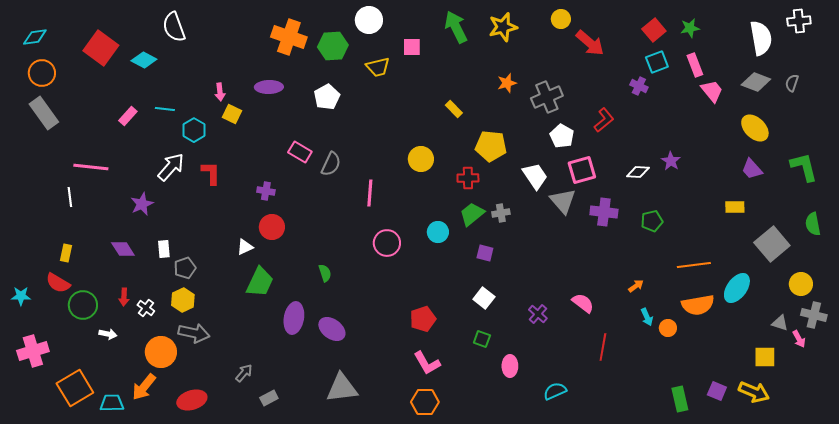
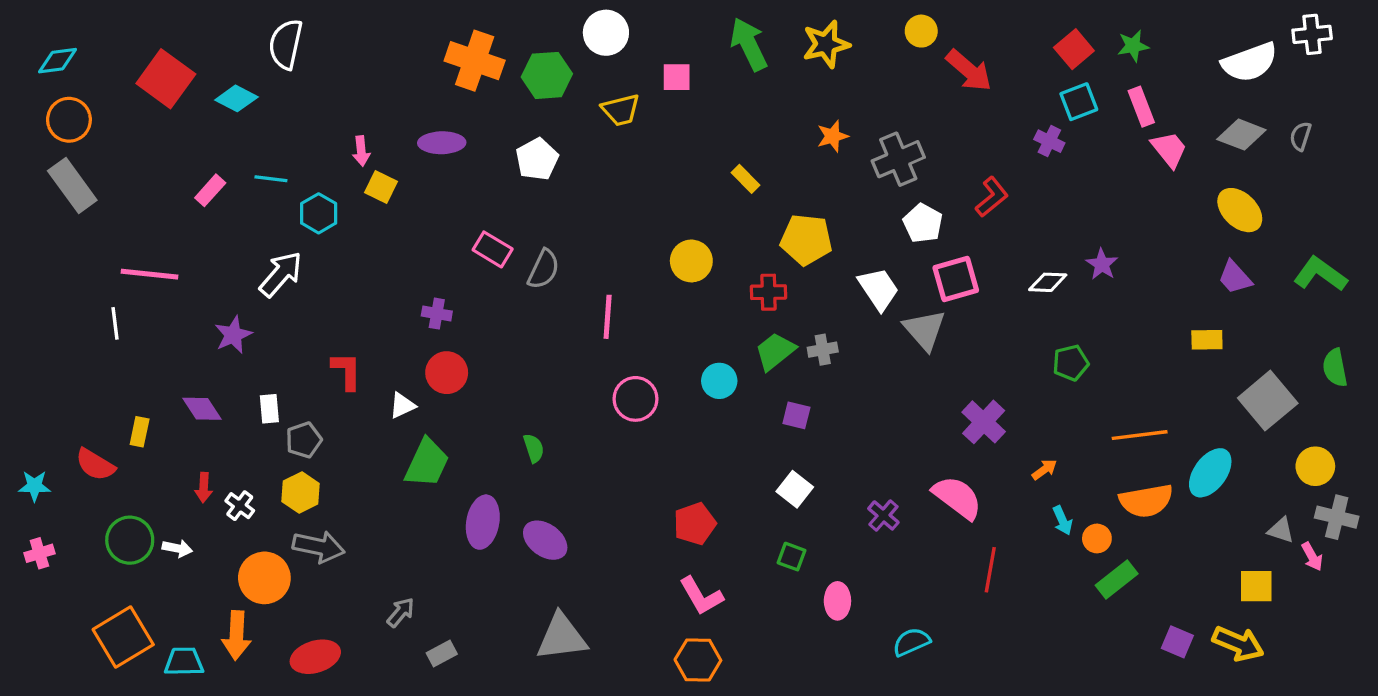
white semicircle: (174, 27) -> (286, 44), turned 32
white semicircle: (761, 38) -> (1250, 62), turned 80
green L-shape: (804, 167) -> (1320, 274), turned -40
red L-shape: (211, 173) -> (346, 371), moved
purple cross: (604, 212) -> (984, 422), moved, turned 36
yellow rectangle: (66, 253) -> (140, 432), moved
pink semicircle: (583, 303) -> (957, 497), size x1.4
green circle: (83, 305) -> (130, 540), moved
pink cross: (33, 351) -> (39, 553), moved, size x0.6
orange arrow: (144, 387) -> (236, 635), turned -36
green rectangle: (680, 399) -> (1117, 580), moved, turned 65

